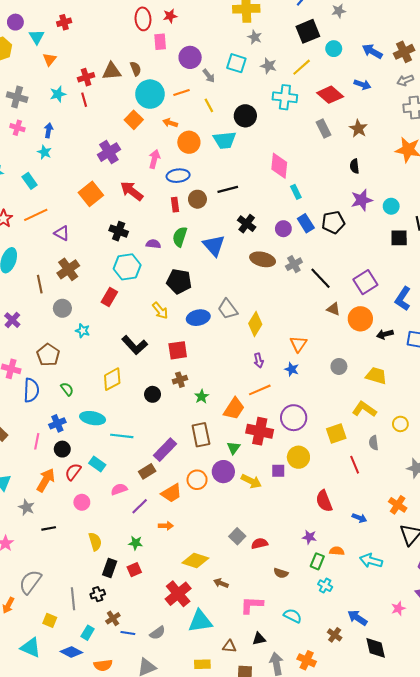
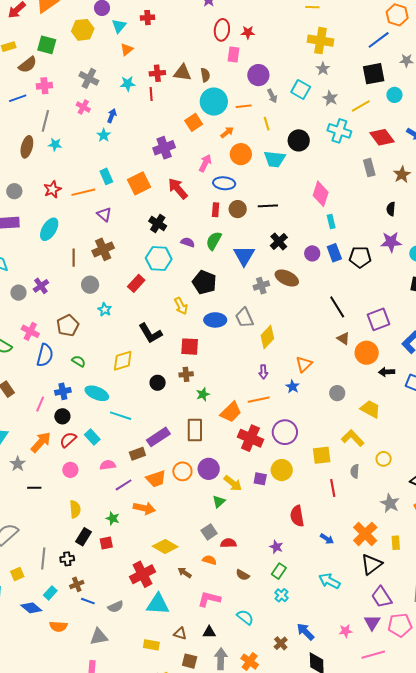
orange arrow: (170, 123) -> (227, 132), turned 112
cyan rectangle: (30, 181) -> (106, 176), moved
gray cross: (294, 264) -> (261, 286), moved
green semicircle: (67, 389) -> (79, 361), turned -32
green triangle: (234, 448) -> (219, 501), moved
orange cross: (398, 505) -> (365, 534), size x1.4
orange arrow: (166, 526) -> (144, 508), size x1.5
orange semicircle: (337, 551) -> (209, 560), moved
yellow square: (50, 620) -> (17, 574), turned 32

